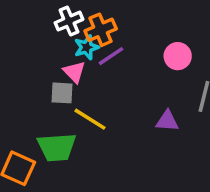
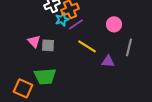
pink triangle: (74, 72) -> (34, 41), moved
yellow line: (90, 119) -> (87, 46), moved

